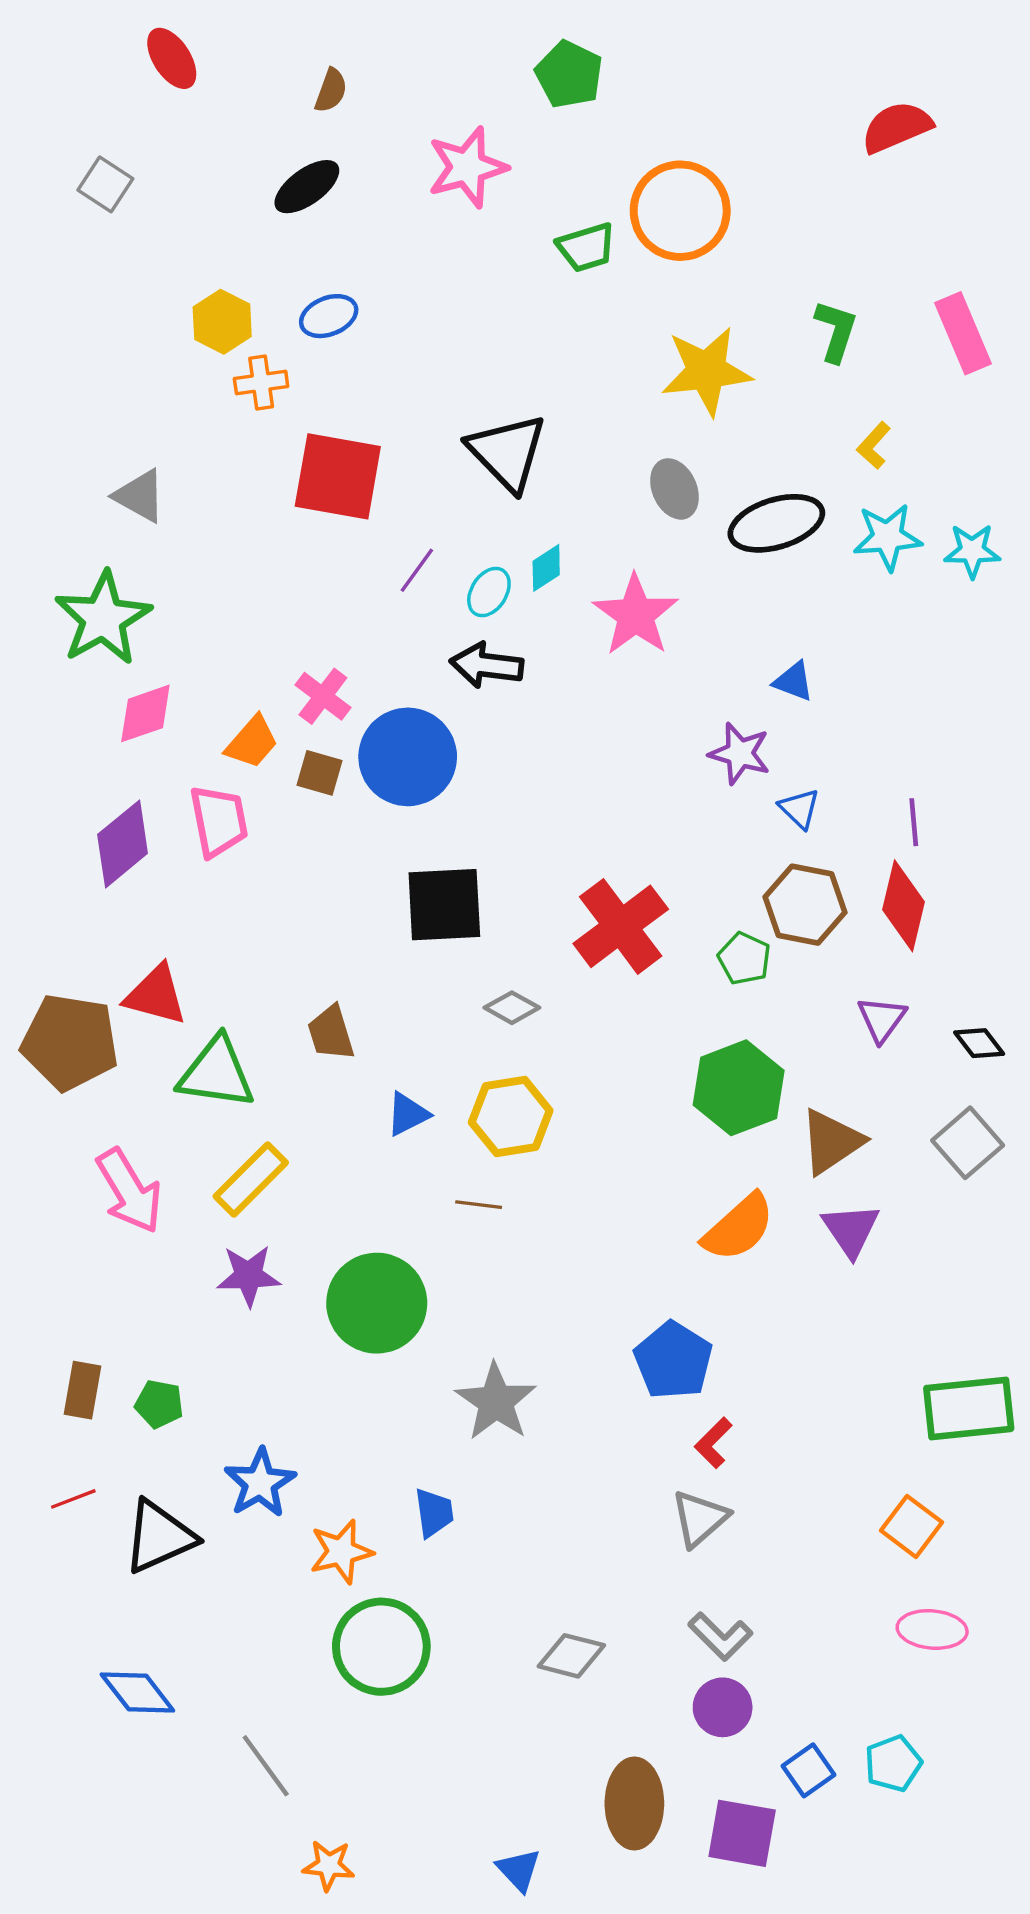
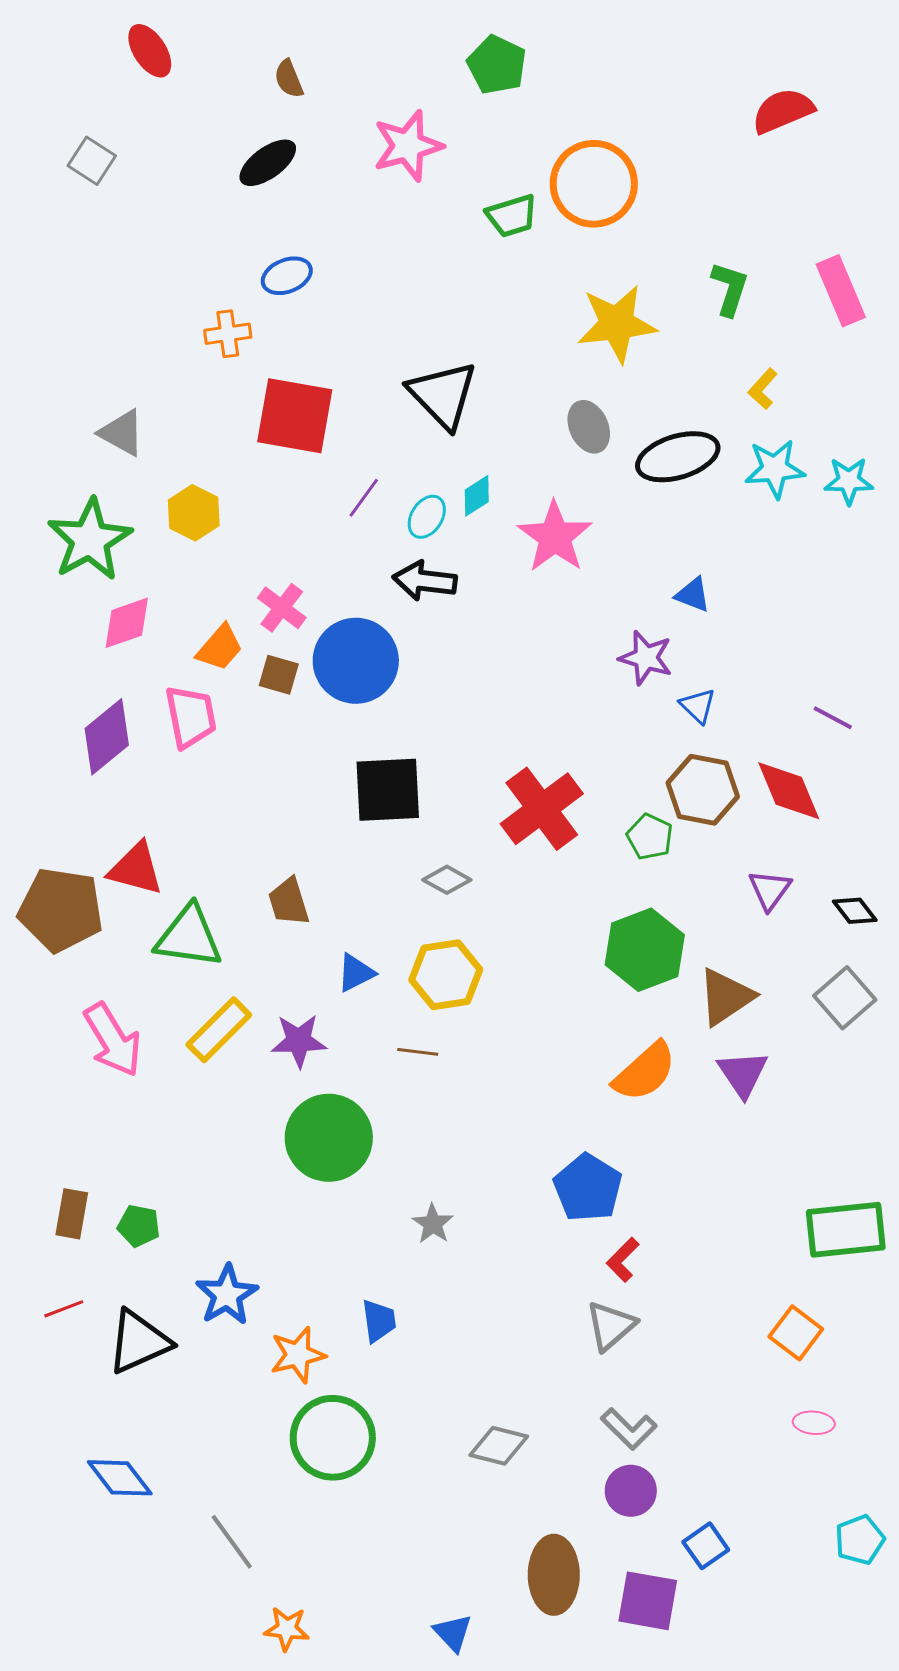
brown semicircle: (331, 90) -> (289, 79), turned 138
yellow hexagon: (222, 322) -> (194, 513), moved
purple line: (914, 822) -> (833, 718), moved, turned -57
red diamond: (903, 906) -> (789, 791), turned -36
purple star: (248, 1276) -> (299, 1041), moved
gray star: (496, 1402) -> (433, 1224), size x0.6
pink ellipse: (932, 1629) -> (814, 1423), size x0.7
cyan pentagon: (893, 1763) -> (860, 1540), moved

